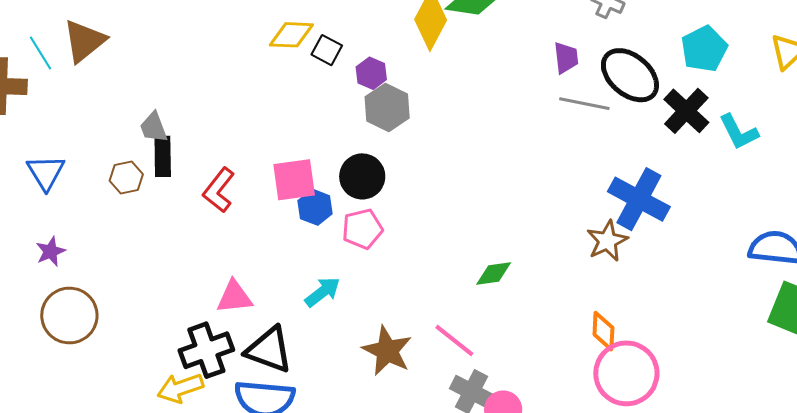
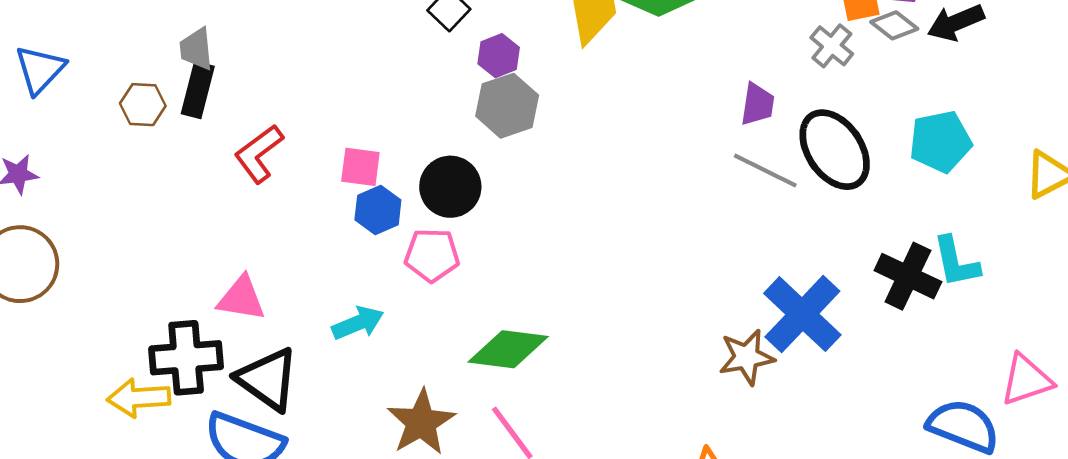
black cross: (686, 111) -> (908, 276), moved, turned -33
pink square: (294, 180) -> (360, 167), size x0.7
green diamond: (494, 274) -> (508, 349), moved, size x1.5

